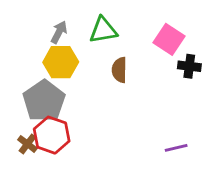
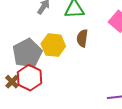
yellow hexagon: (61, 62) -> (53, 45), moved

